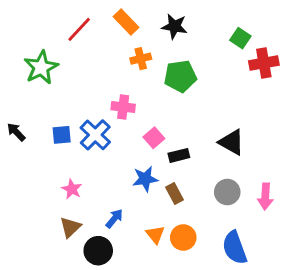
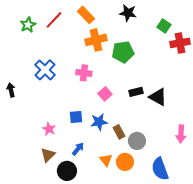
black star: (174, 26) -> (128, 13), moved
orange cross: (141, 59) -> (96, 40), size x1.5
green star: (41, 67) -> (28, 25), moved, size x0.7
black arrow: (16, 132) -> (11, 90), turned 32
blue square: (62, 135) -> (76, 117), moved
blue cross: (95, 135) -> (45, 70), moved
black rectangle: (179, 155) -> (136, 92), moved
gray circle: (227, 192) -> (137, 141), moved

